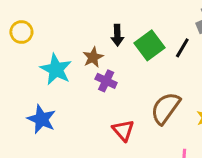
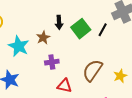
purple cross: (106, 81) -> (52, 62), moved, turned -32
red triangle: (123, 130) -> (65, 86), turned -35

